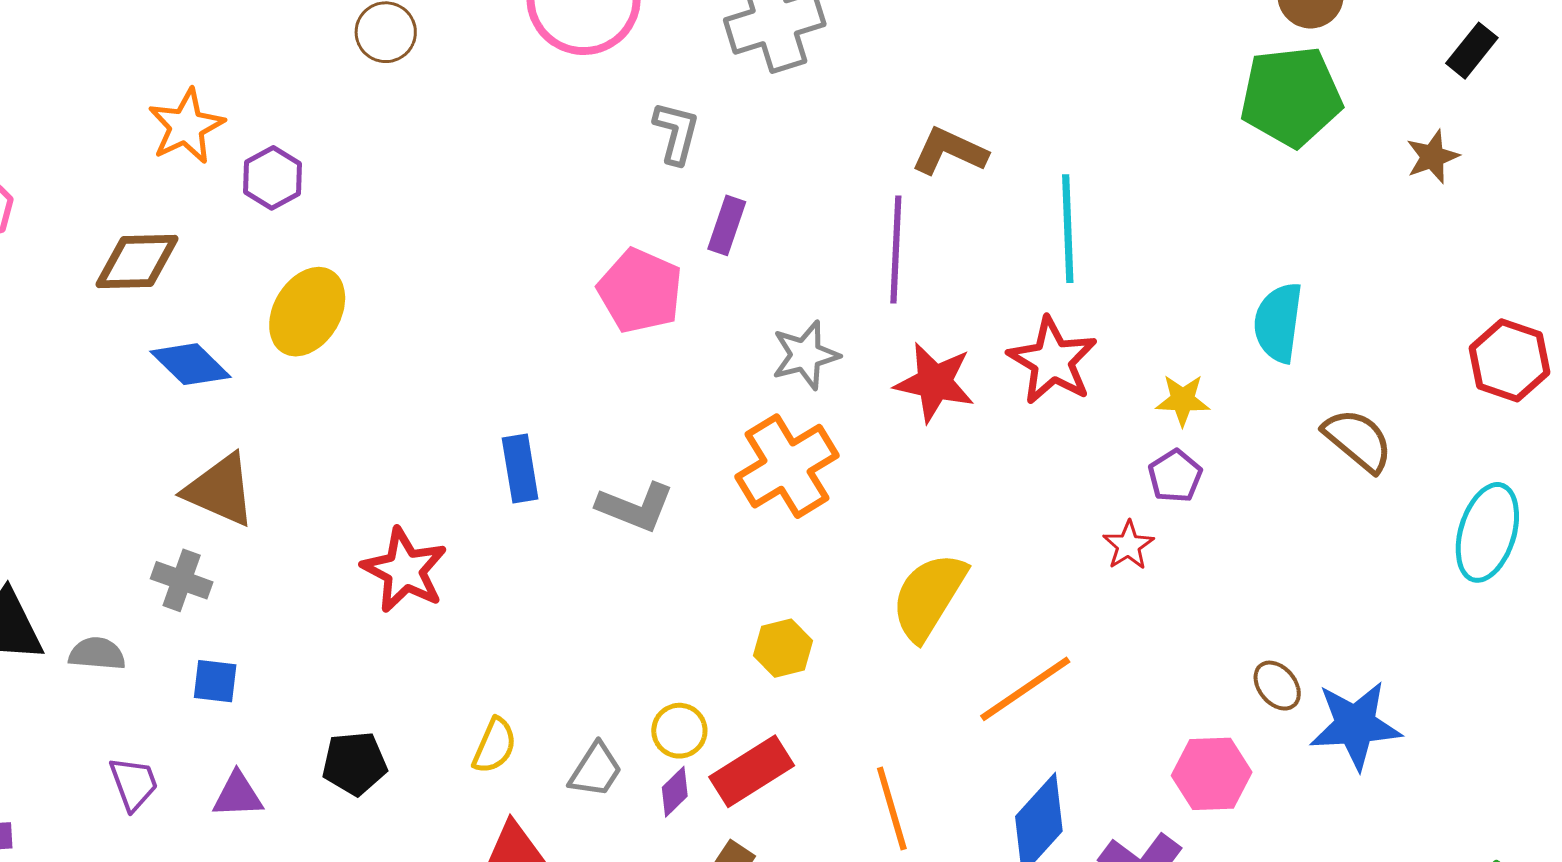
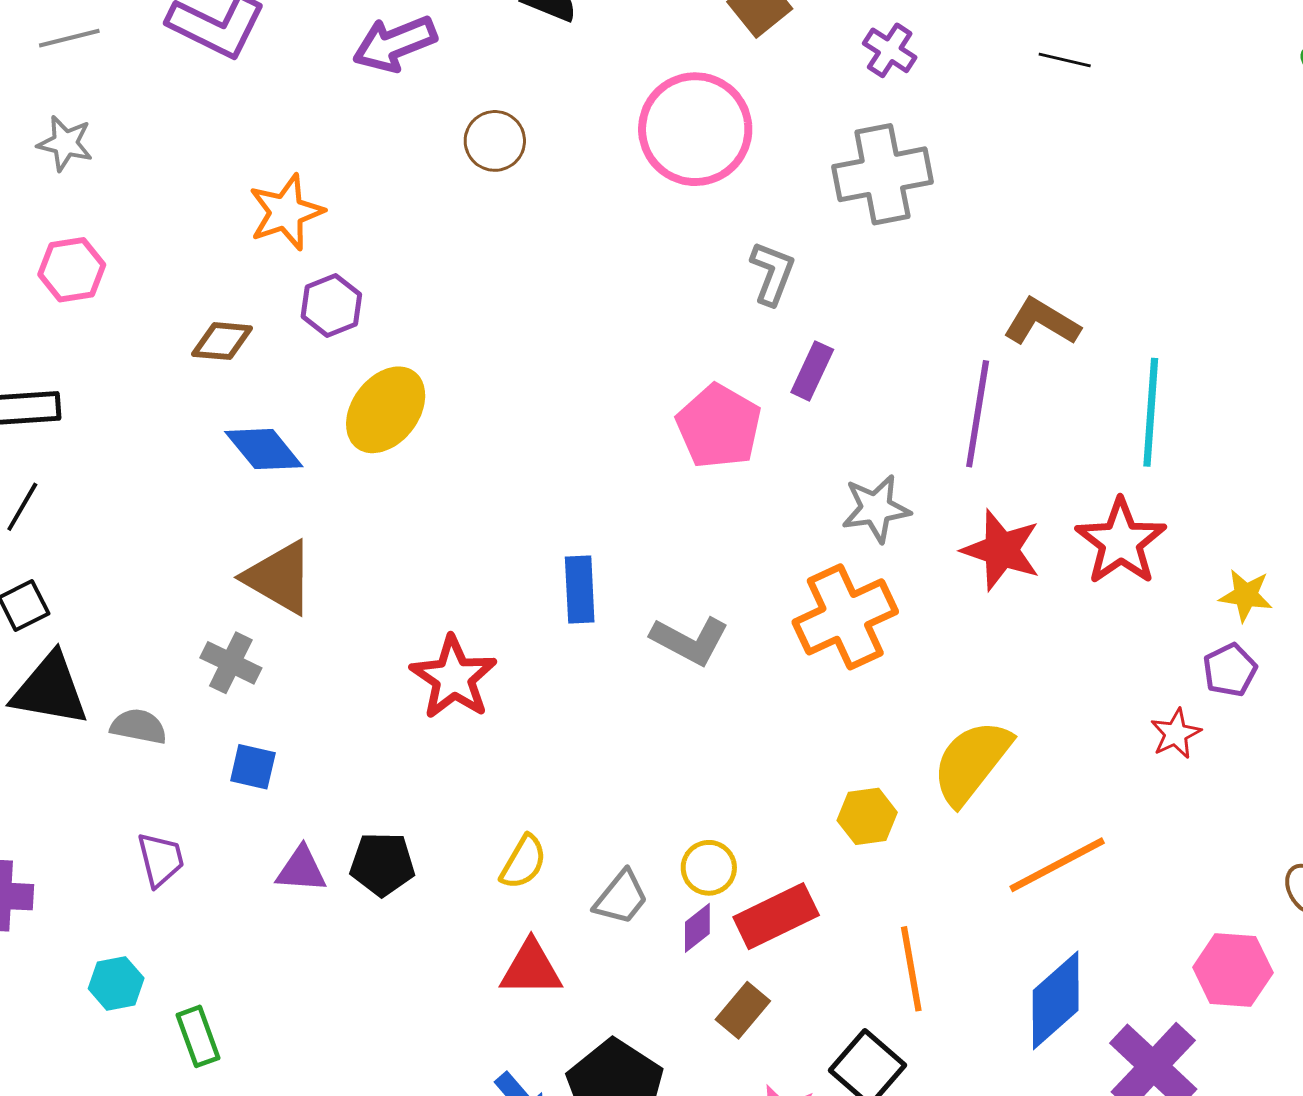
purple hexagon: (272, 178) -> (331, 305), moved
brown diamond: (137, 262) -> (222, 341), size x0.7
yellow hexagon: (783, 648) -> (867, 816), moved
purple triangle: (238, 795) -> (301, 869), moved

